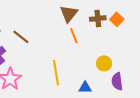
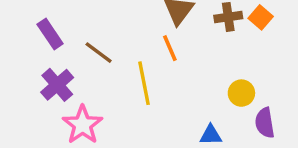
orange line: (74, 36) -> (170, 48), moved
yellow line: (56, 73) -> (144, 83), moved

